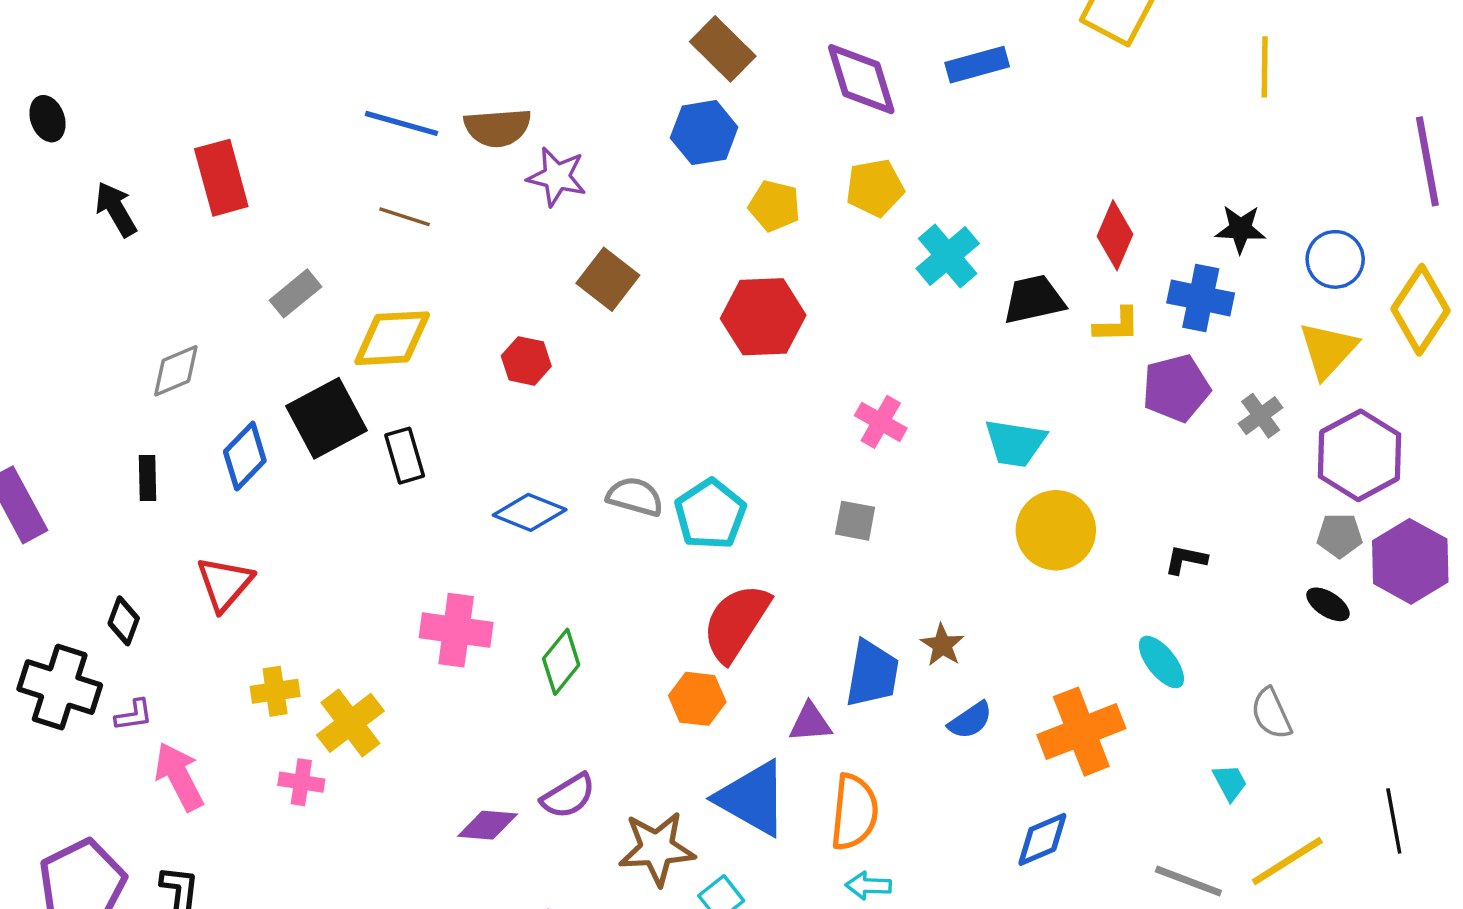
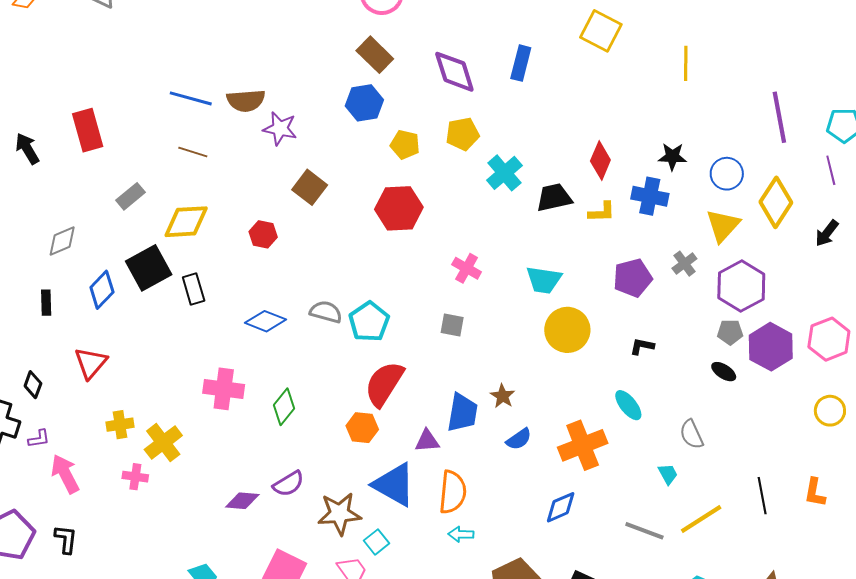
blue rectangle: (977, 65) -> (521, 63), turned -60
purple pentagon: (1176, 388) -> (633, 278), moved

